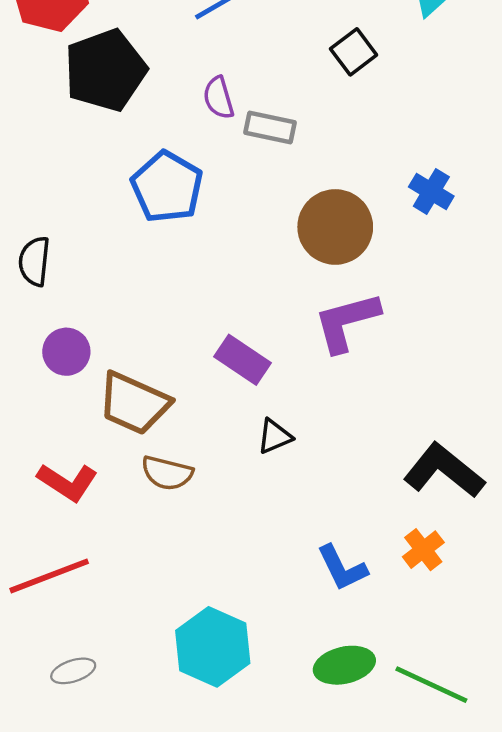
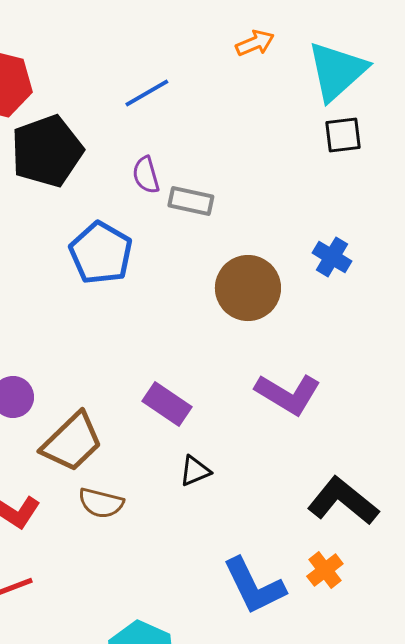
black square: (354, 52) -> (343, 135), moved, turned 30
purple L-shape: (347, 322) -> (288, 394), moved, turned -134
brown trapezoid: (134, 403) -> (72, 442), turned -68
blue L-shape: (342, 568) -> (254, 586), size x1.4

